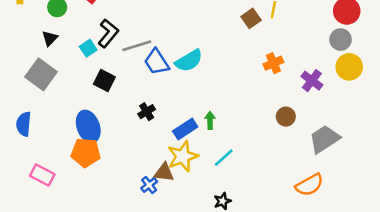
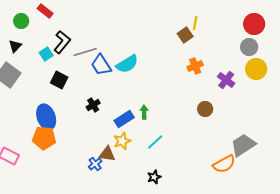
brown square: (251, 18) -> (185, 35), moved
gray trapezoid: (324, 139) -> (243, 145), moved
yellow star: (183, 156) -> (122, 141), size x0.7

